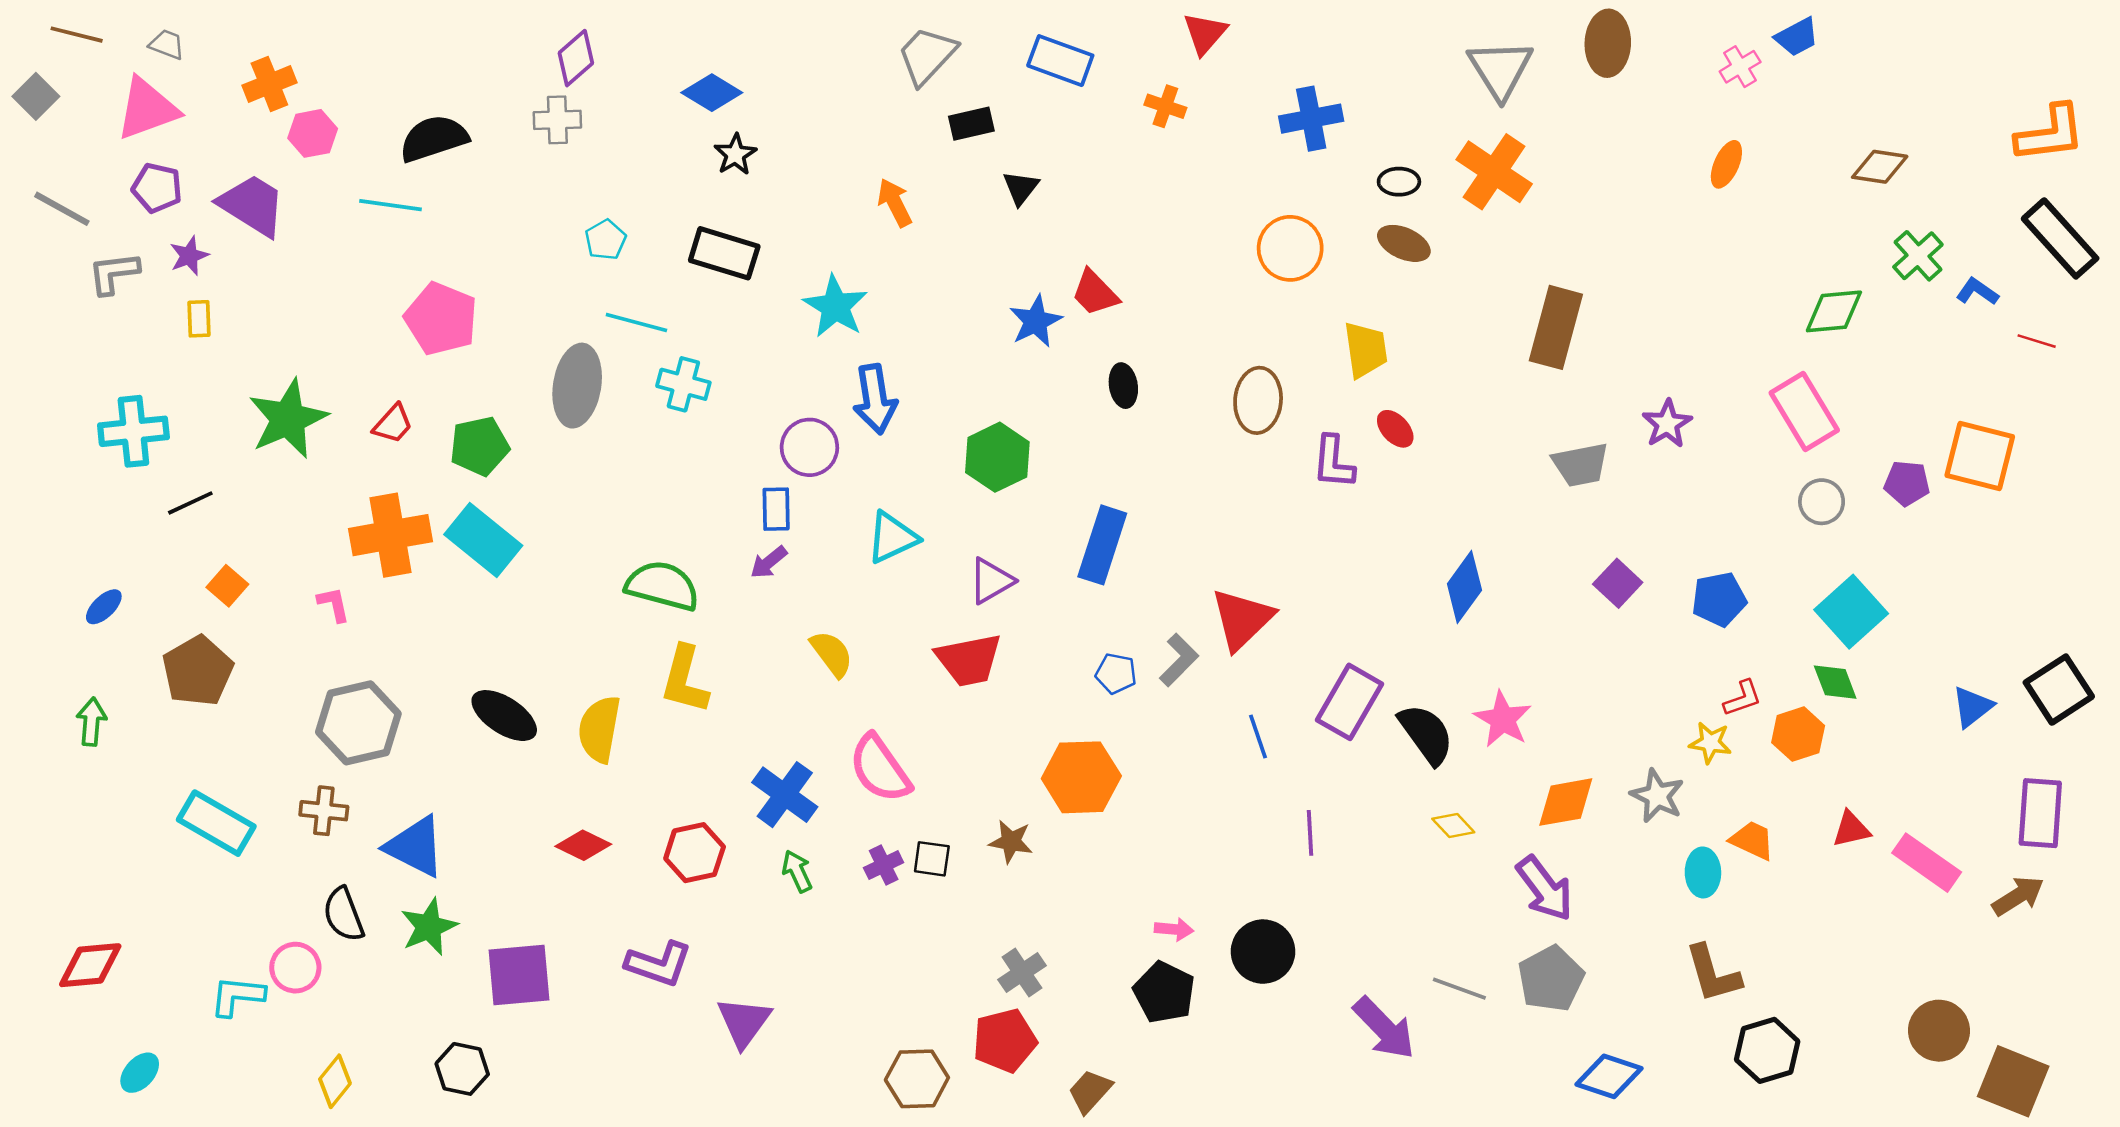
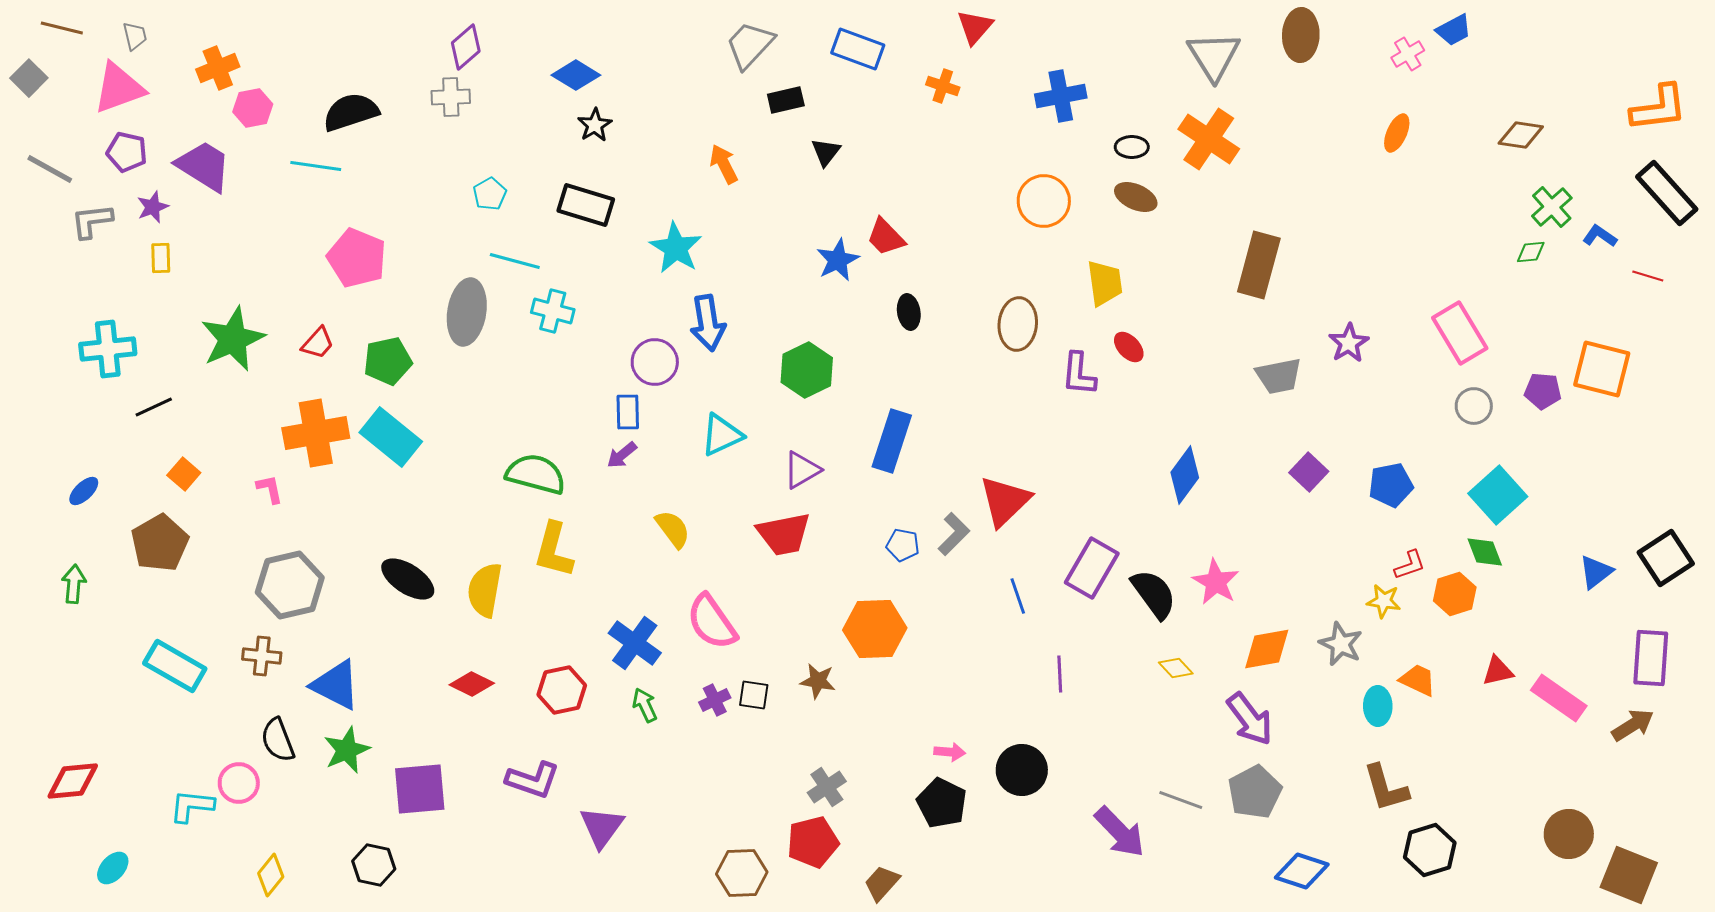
gray trapezoid: (167, 44) -> (135, 36), turned 56
green diamond: (1834, 311) -> (1531, 252), moved, size x0.6

